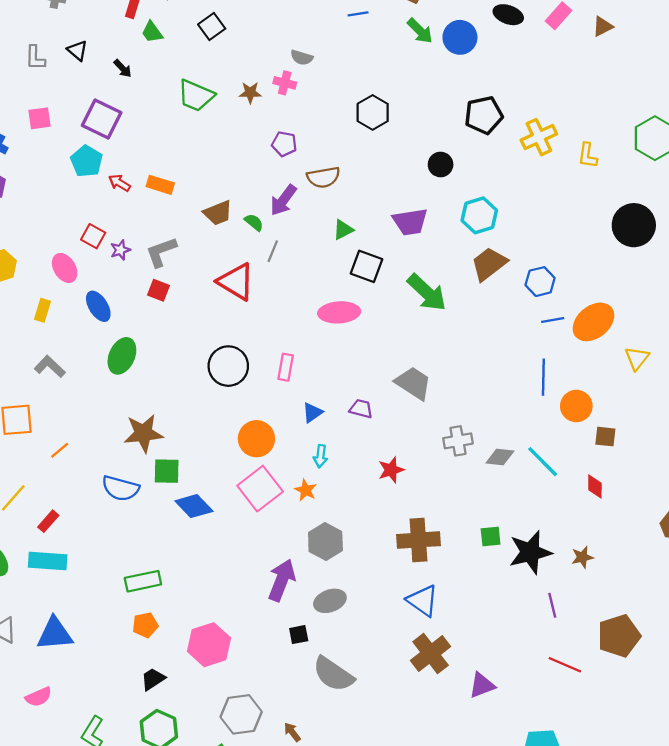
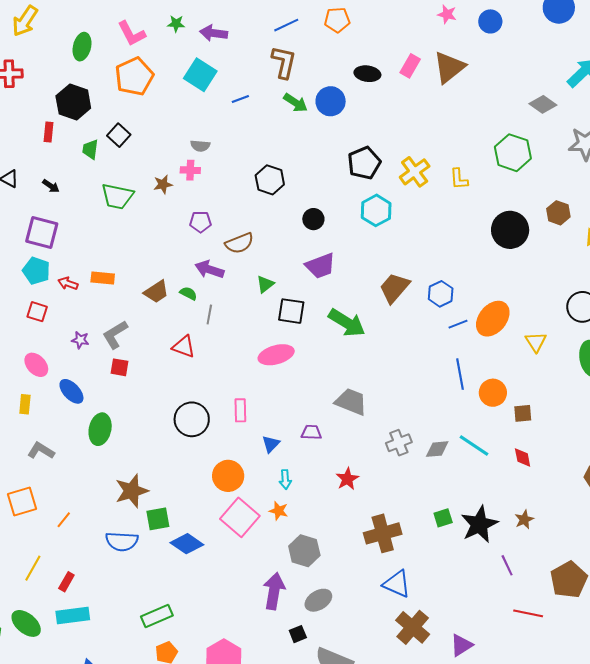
brown triangle: (603, 26) -> (449, 67), size x1.8
green trapezoid: (152, 32) -> (90, 149), moved, turned 55
black circle: (441, 165) -> (313, 219), moved
purple arrow: (283, 200) -> (209, 269), turned 84
cyan hexagon: (479, 215) -> (376, 210), moved
red square: (93, 236) -> (37, 312), moved
purple star: (120, 250) -> (80, 340), turned -30
red triangle: (236, 282) -> (184, 347), size x0.7

